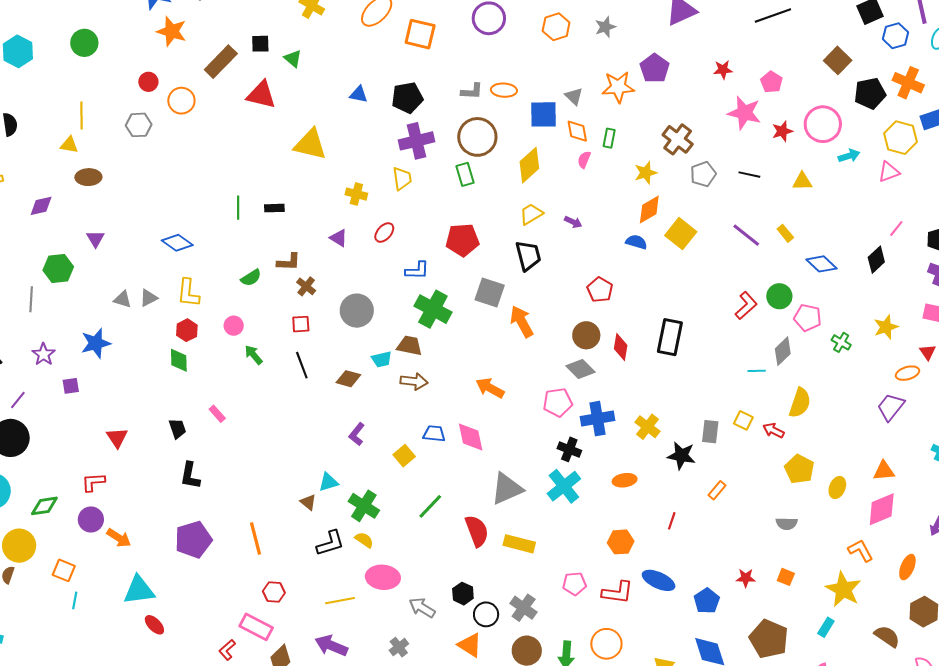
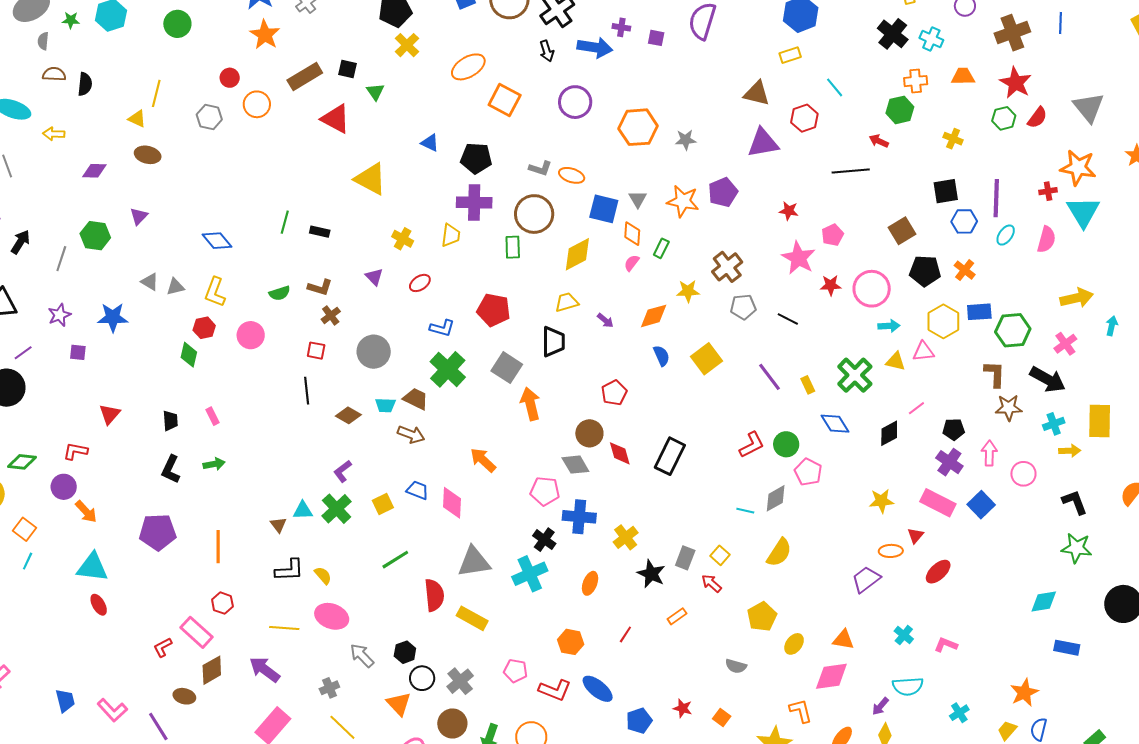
orange hexagon: (556, 27) -> (638, 127), size x1.4
orange cross: (908, 83) -> (965, 270), size x0.7
yellow triangle: (802, 181) -> (895, 361), moved
orange diamond: (649, 210) -> (654, 316), moved
blue semicircle: (636, 242) -> (662, 356), turned 35
pink circle: (234, 326) -> (251, 335), size x1.4
green cross: (841, 342) -> (855, 375), moved, size x1.8
red diamond: (621, 347) -> (620, 453), turned -40
green arrow: (254, 355) -> (214, 464), moved, turned 105
red arrow: (773, 430) -> (712, 583), moved
orange ellipse: (625, 480) -> (590, 583), turned -75
green cross: (364, 506) -> (337, 509), moved

